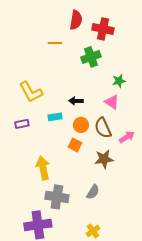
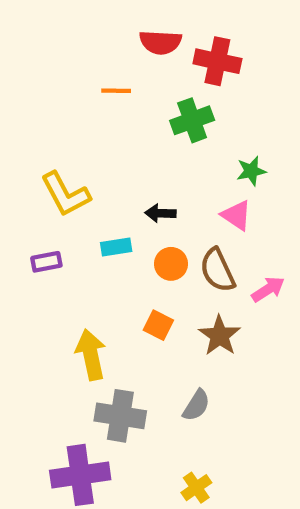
red semicircle: (76, 20) -> (160, 42), turned 84
orange square: (75, 145) -> (158, 325), moved
brown star: (104, 159) -> (220, 336), turned -30

